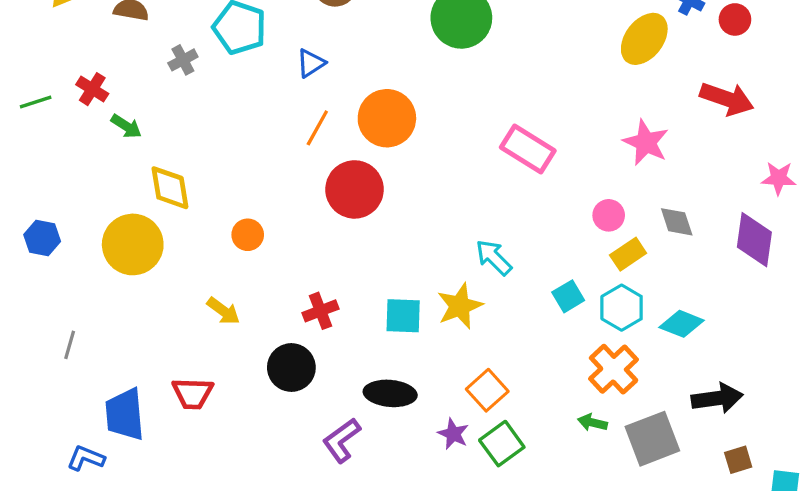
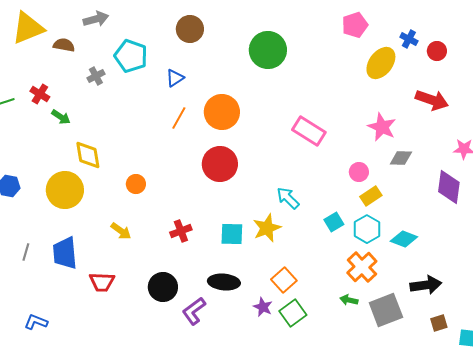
red circle: (355, 189) -> (220, 164), moved
gray diamond: (677, 222) -> (401, 158), moved, turned -70
black circle: (291, 368) -> (163, 287), moved
blue trapezoid: (125, 414) -> (65, 253), moved

